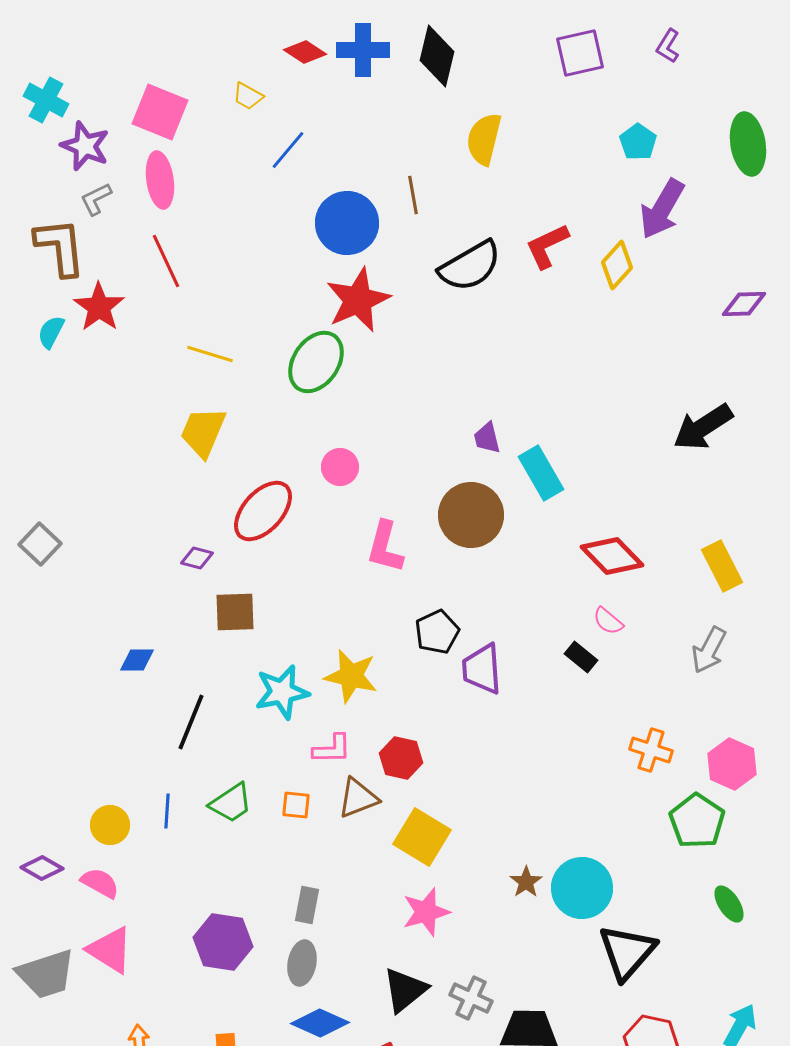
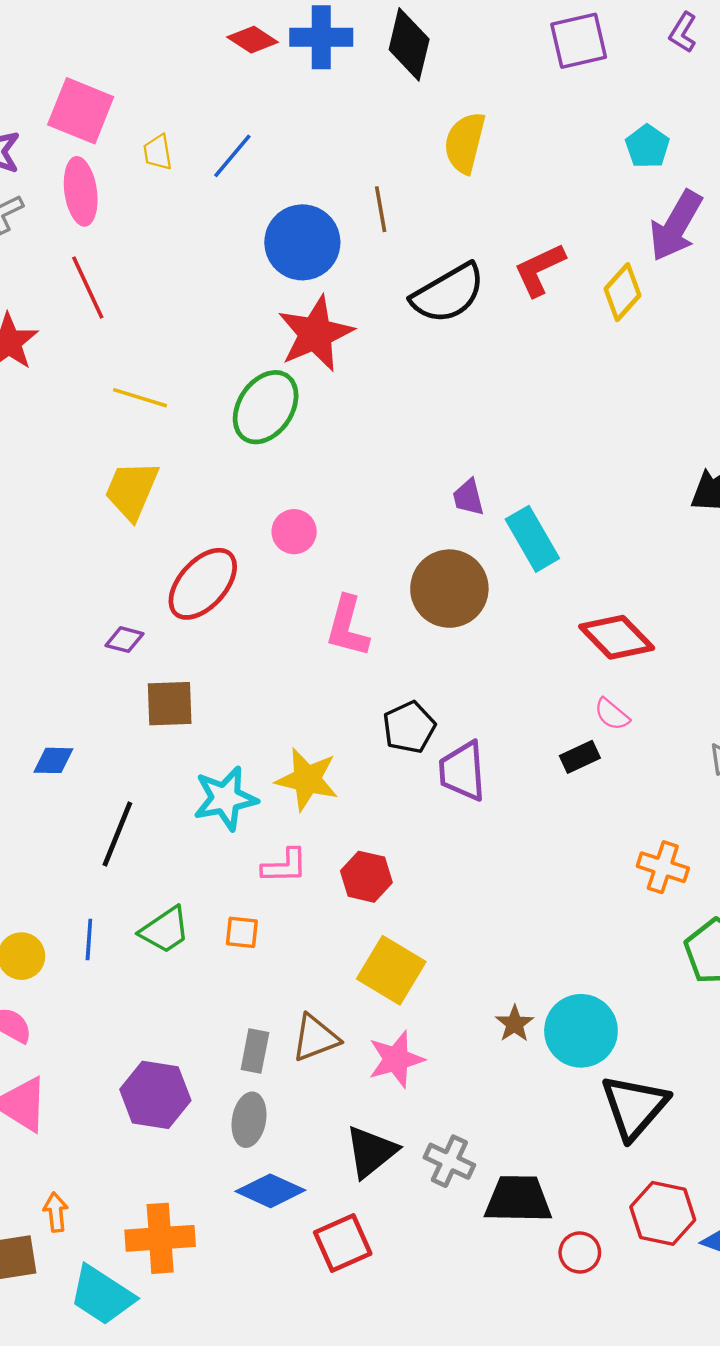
yellow trapezoid: (248, 96) -> (158, 152), moved, turned 52
black rectangle: (581, 657) -> (580, 757), turned -64
brown triangle: (358, 798) -> (315, 1038), moved

